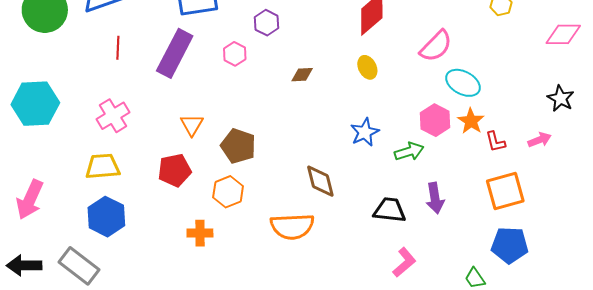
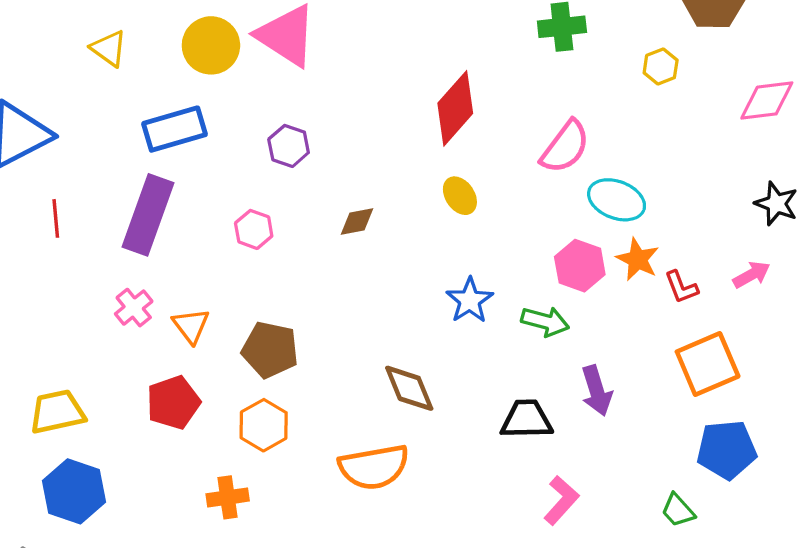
pink hexagon: (235, 54) -> (254, 229), moved
pink cross: (113, 116) -> (134, 308), moved, size x0.7
green arrow: (409, 151) -> (545, 321), turned 40

